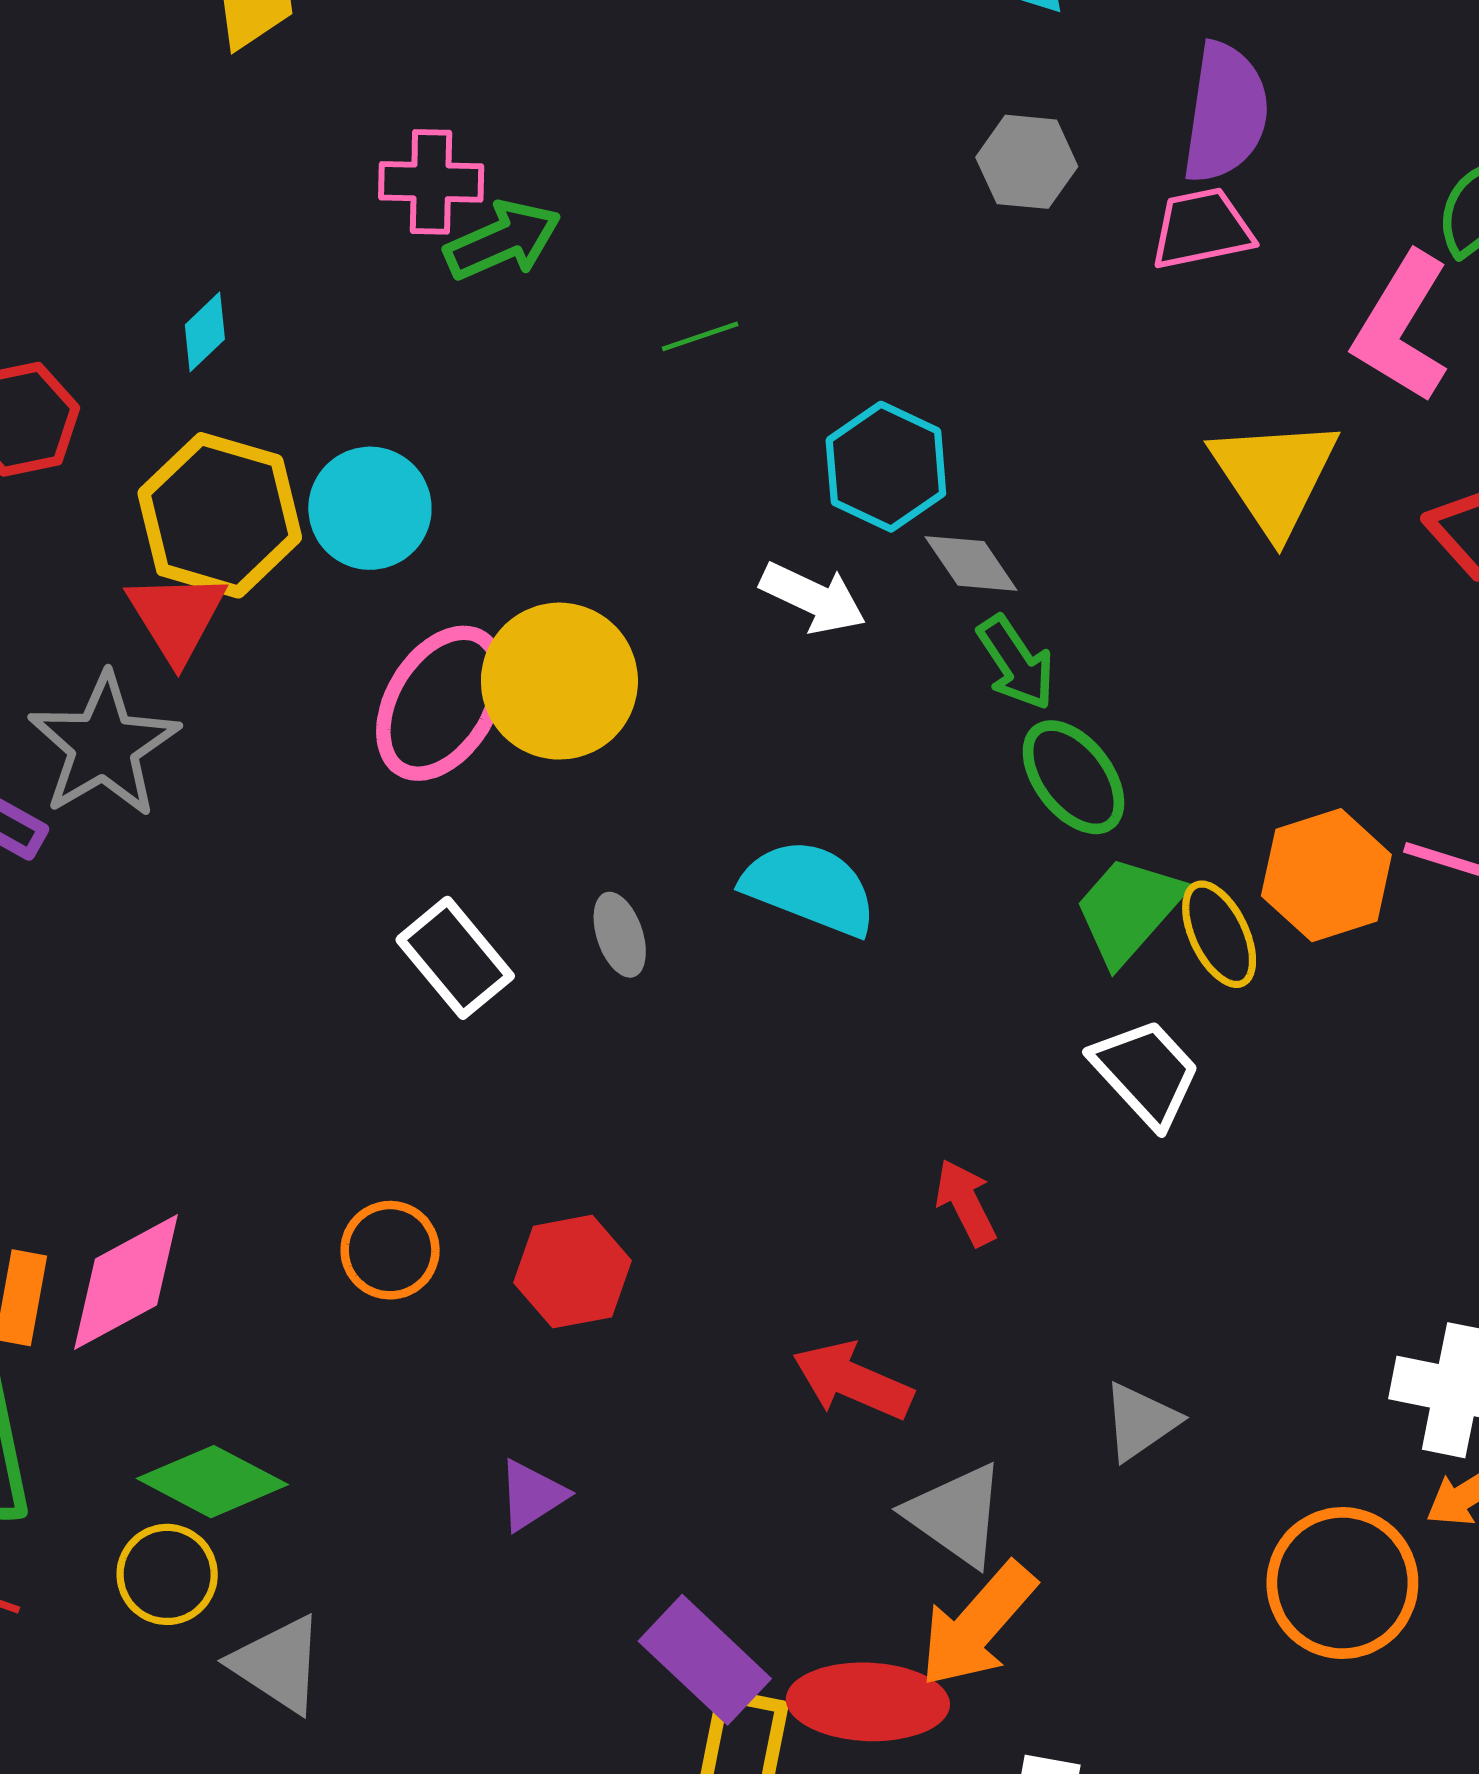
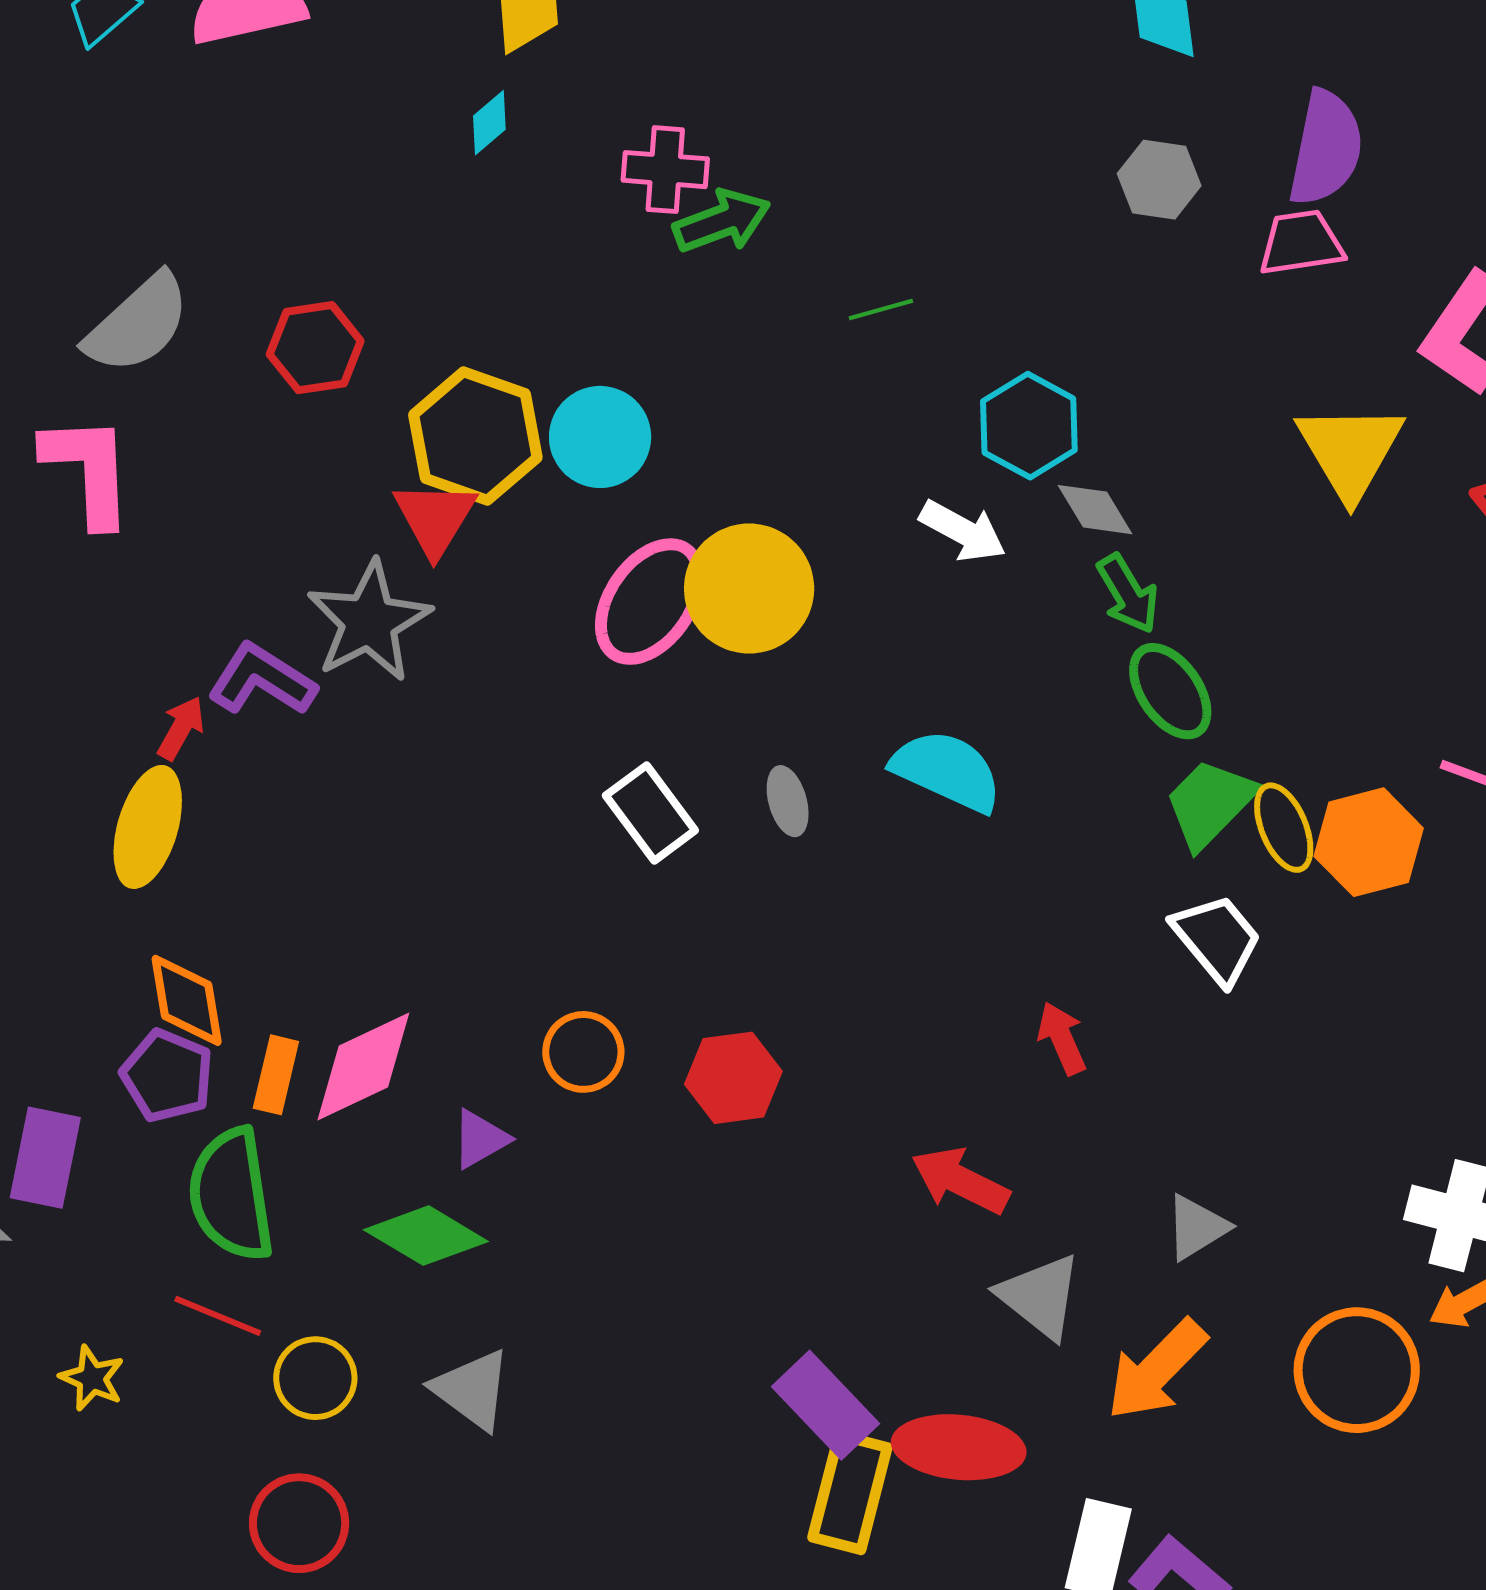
cyan diamond: (205, 332) -> (489, 123), moved
orange hexagon: (1326, 875) -> (1369, 842), moved
purple triangle: (532, 1495) -> (480, 1139), moved
yellow circle: (167, 1574) -> (315, 1378), moved
orange arrow: (977, 1625) -> (1157, 1370), moved

